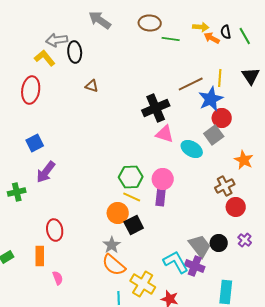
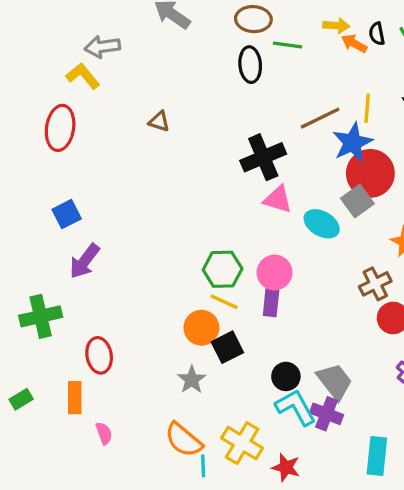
black ellipse: (75, 52) -> (250, 65), moved
red circle: (222, 118) -> (370, 173), size x1.5
green cross: (17, 192) -> (41, 316), moved, size x1.4
black circle: (219, 243) -> (286, 376), moved
orange semicircle: (114, 265) -> (184, 440), moved

